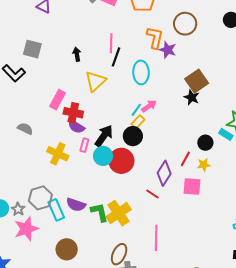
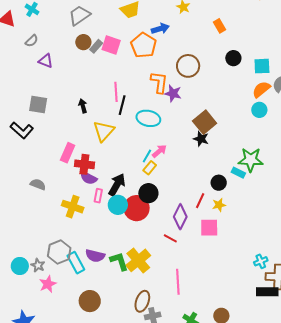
cyan ellipse: (141, 72) -> (148, 118), turned -70
black circle: (133, 136) -> (148, 193), moved
pink star: (26, 229) -> (48, 284), size x0.7

